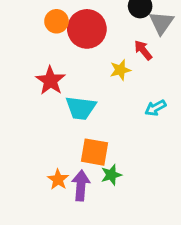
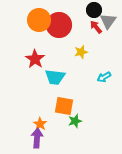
orange circle: (56, 21) -> (39, 20), size x1.5
red arrow: (143, 50) -> (96, 27), moved
purple arrow: (81, 186) -> (37, 138), moved

